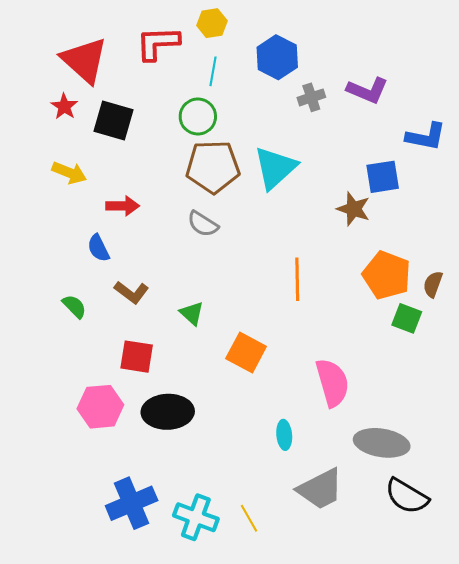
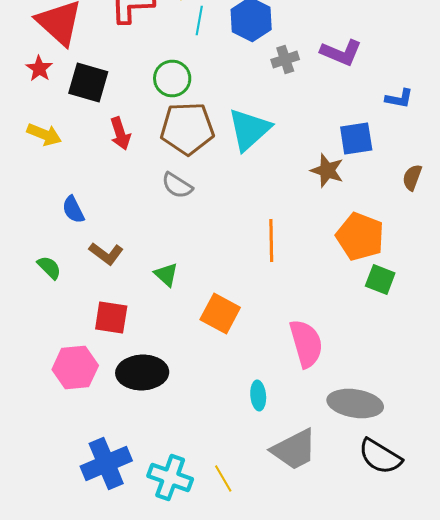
cyan line: (213, 71) -> (199, 20), moved
blue L-shape: (426, 137) -> (399, 98), size x0.7
red arrow: (123, 206) -> (120, 134), moved, turned 72
brown semicircle: (433, 284) -> (412, 178), moved

